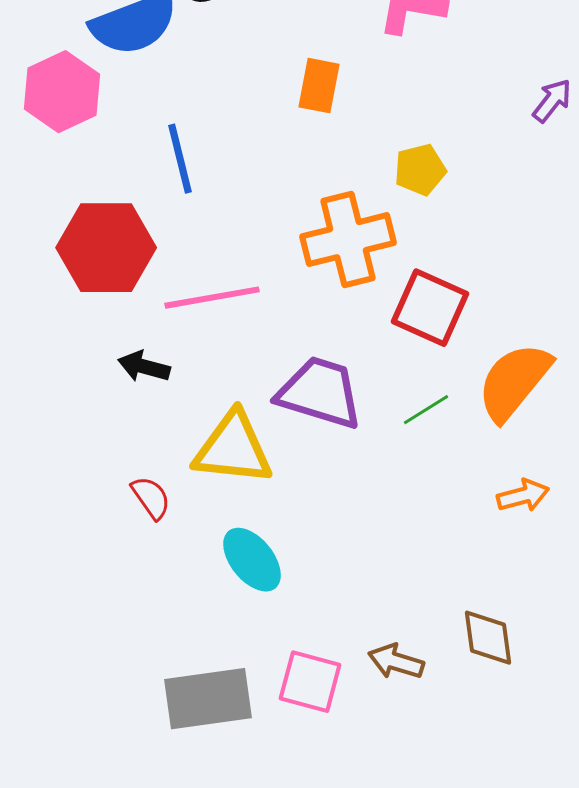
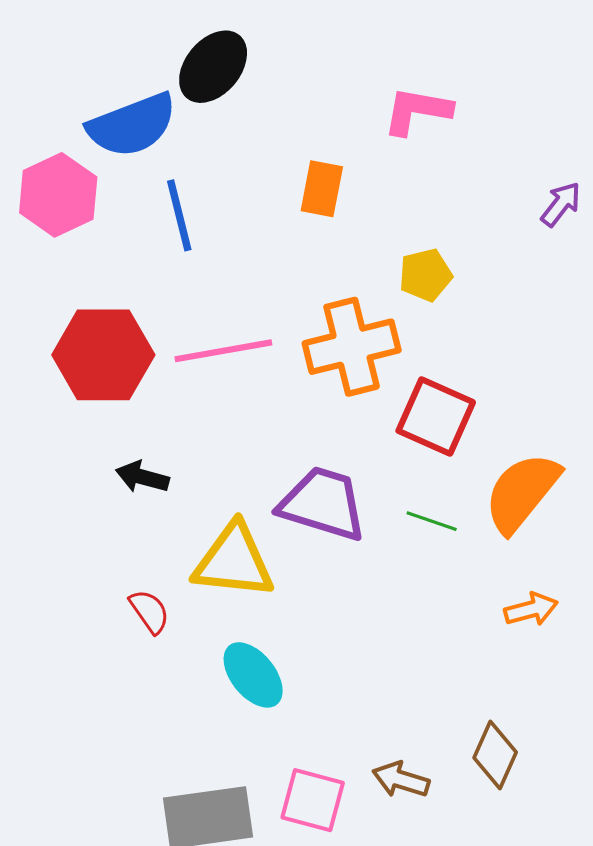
blue line: (180, 159) -> (179, 215), moved
pink line: (212, 298) -> (223, 351), moved
green line: (426, 410) -> (432, 521), turned 51
brown diamond: (488, 638) -> (495, 755), turned 32

